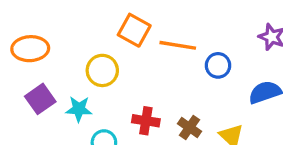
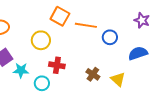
cyan star: (79, 109) -> (21, 70), moved
red cross: (146, 121) -> (57, 65), moved

